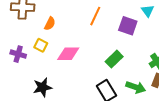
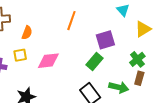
purple square: (128, 26) -> (105, 40), moved, turned -30
yellow square: (41, 45) -> (20, 55), turned -32

